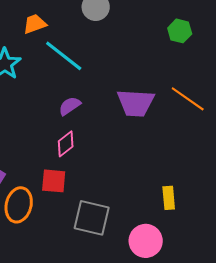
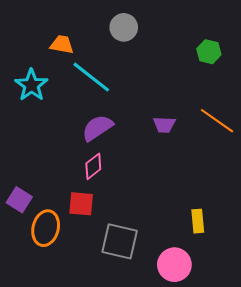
orange trapezoid: (35, 24) -> (62, 45), turned 30
purple trapezoid: (136, 103) -> (164, 125), size x0.6
purple semicircle: (70, 106) -> (97, 128), size x1.4

